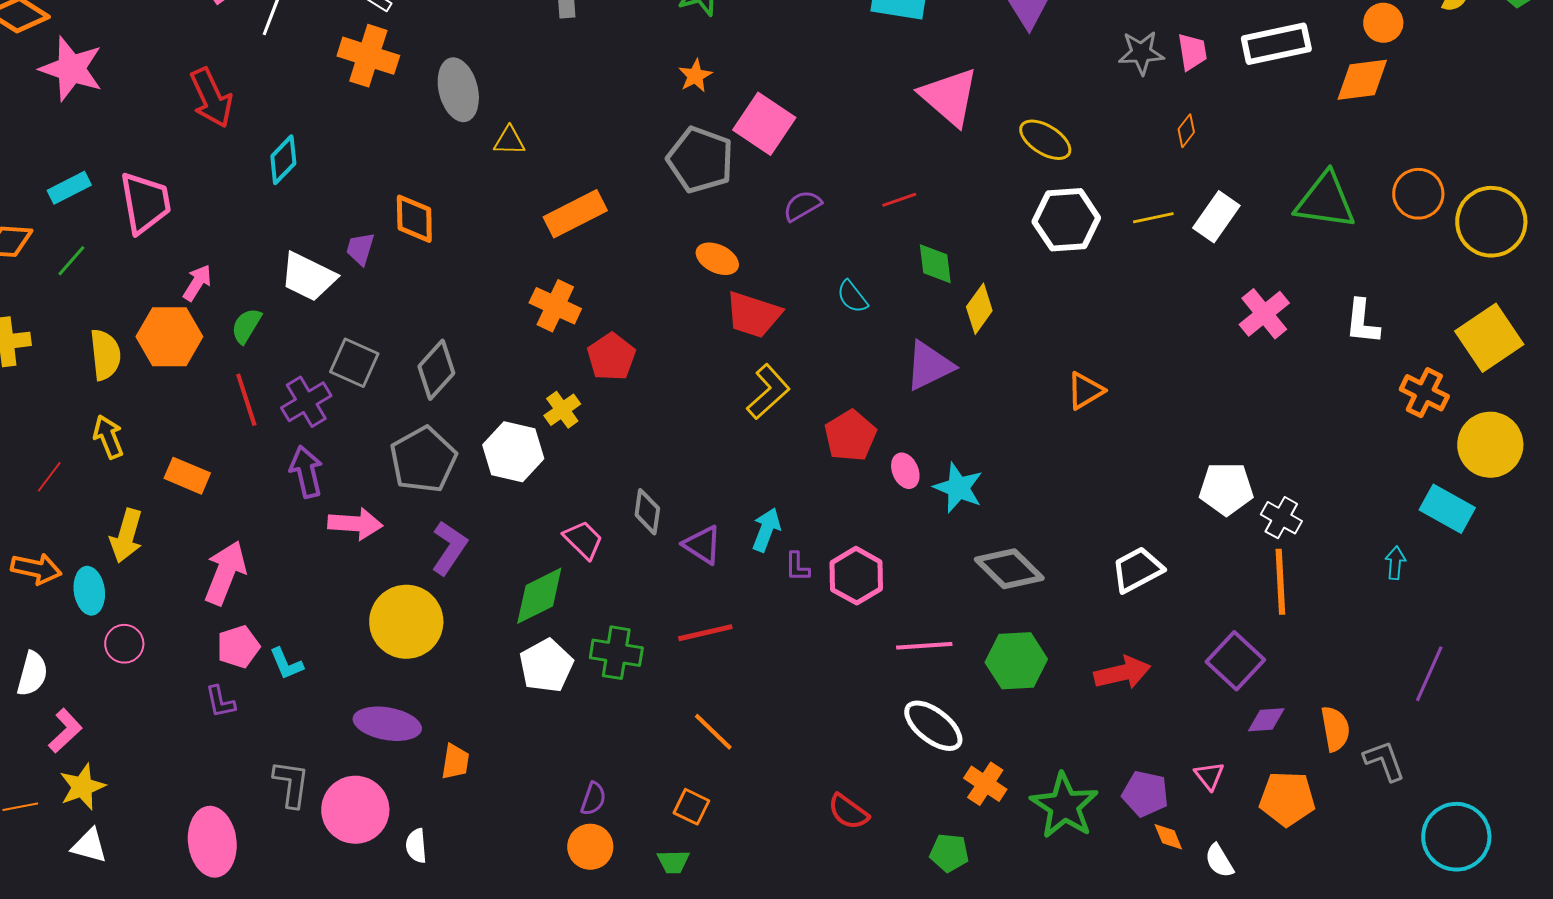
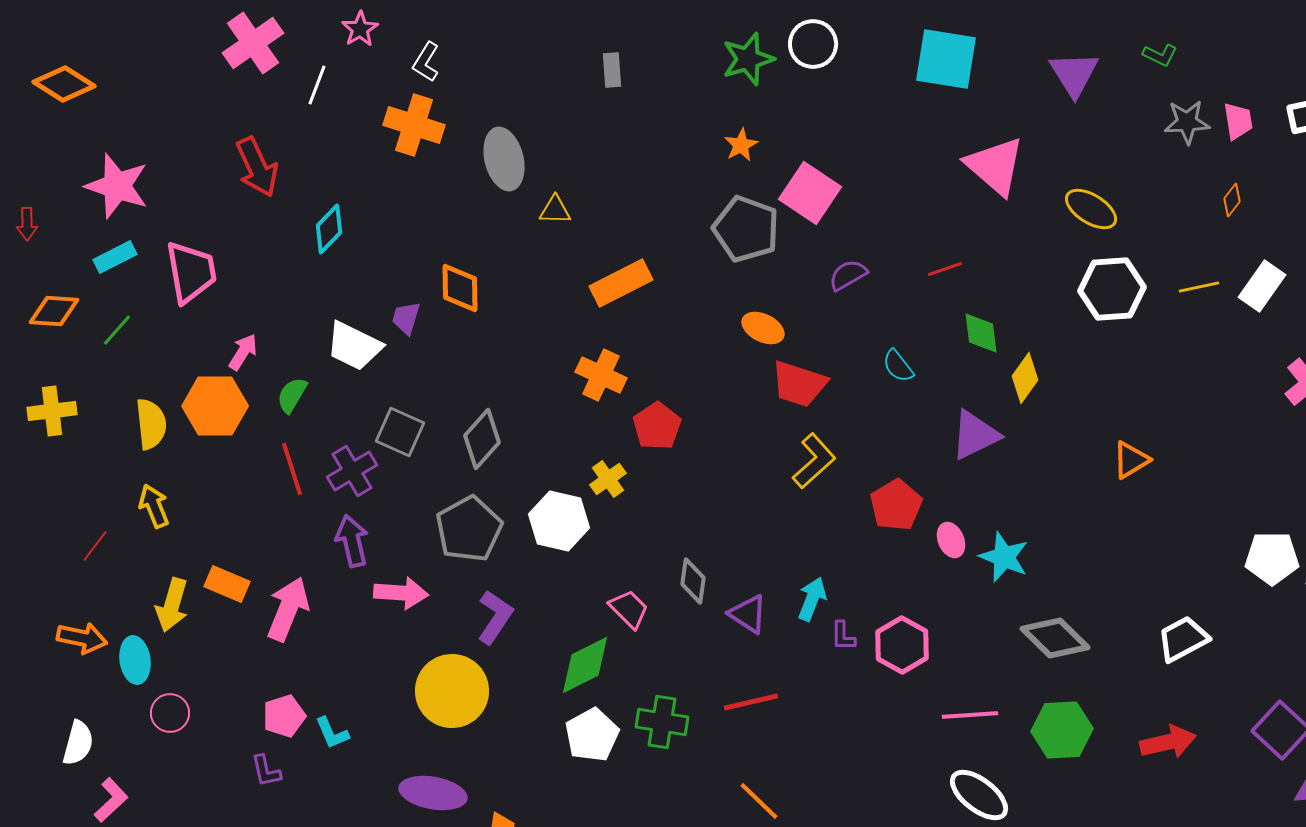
pink star: (71, 69) -> (117, 186), moved
orange rectangle: (187, 476) -> (227, 584), moved
pink arrow: (225, 573) -> (288, 609), moved

